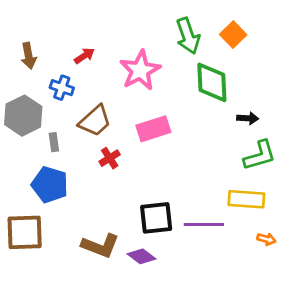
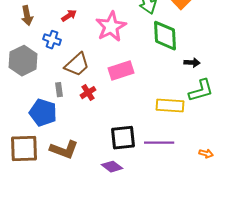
gray rectangle: (54, 142) -> (59, 90), moved
yellow rectangle: (246, 199) -> (170, 106), moved
brown L-shape: (100, 246) -> (64, 150), moved

